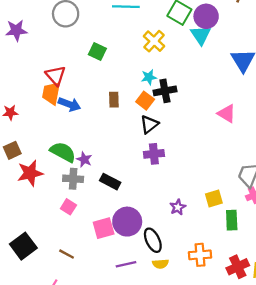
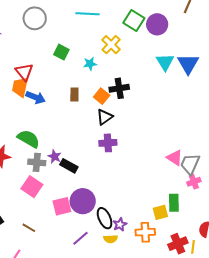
cyan triangle: (201, 35) -> (165, 62), moved
cyan star: (149, 77) -> (90, 64), moved
pink triangle: (227, 114) -> (175, 158), moved
purple star: (84, 159) -> (54, 157), moved
yellow square: (214, 199) -> (160, 212), moved
pink square: (68, 207) -> (32, 187), size x1.5
purple star: (178, 207) -> (120, 224), moved
purple line: (126, 264) -> (80, 238), turned -30

